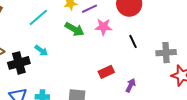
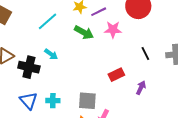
black line: (133, 41) -> (145, 54), moved
black cross: (19, 63) -> (29, 67), turned 30

